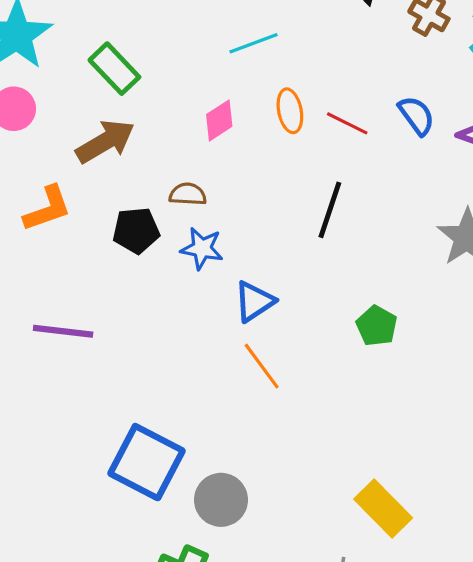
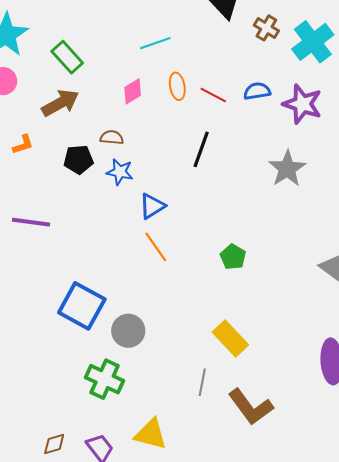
blue semicircle: (416, 116) -> (257, 91), turned -64
orange L-shape: (47, 209) -> (23, 145), size x0.7
green pentagon: (377, 326) -> (233, 257), moved

